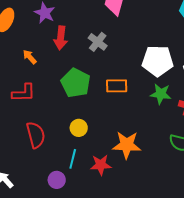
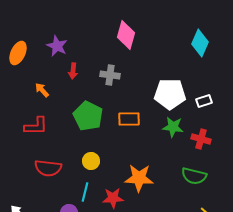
red arrow: (61, 38) -> (73, 71), size x0.7
gray cross: (98, 42) -> (110, 75), turned -30
red semicircle: (36, 135) -> (48, 168), turned 112

